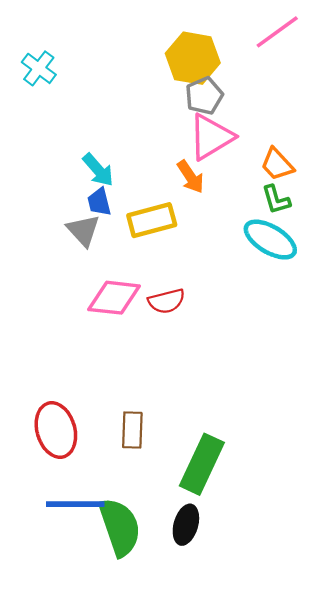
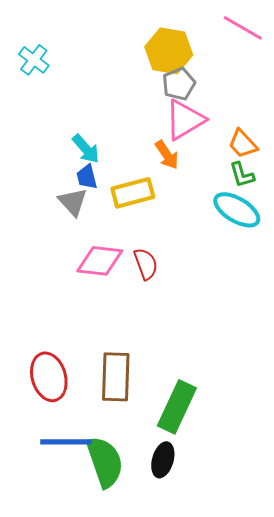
pink line: (277, 32) -> (243, 28), turned 66
red semicircle: (167, 301) -> (146, 264), turned -96
brown rectangle: (132, 430) -> (116, 377), size x1.5

